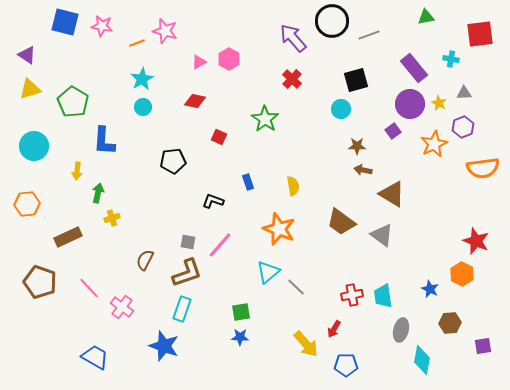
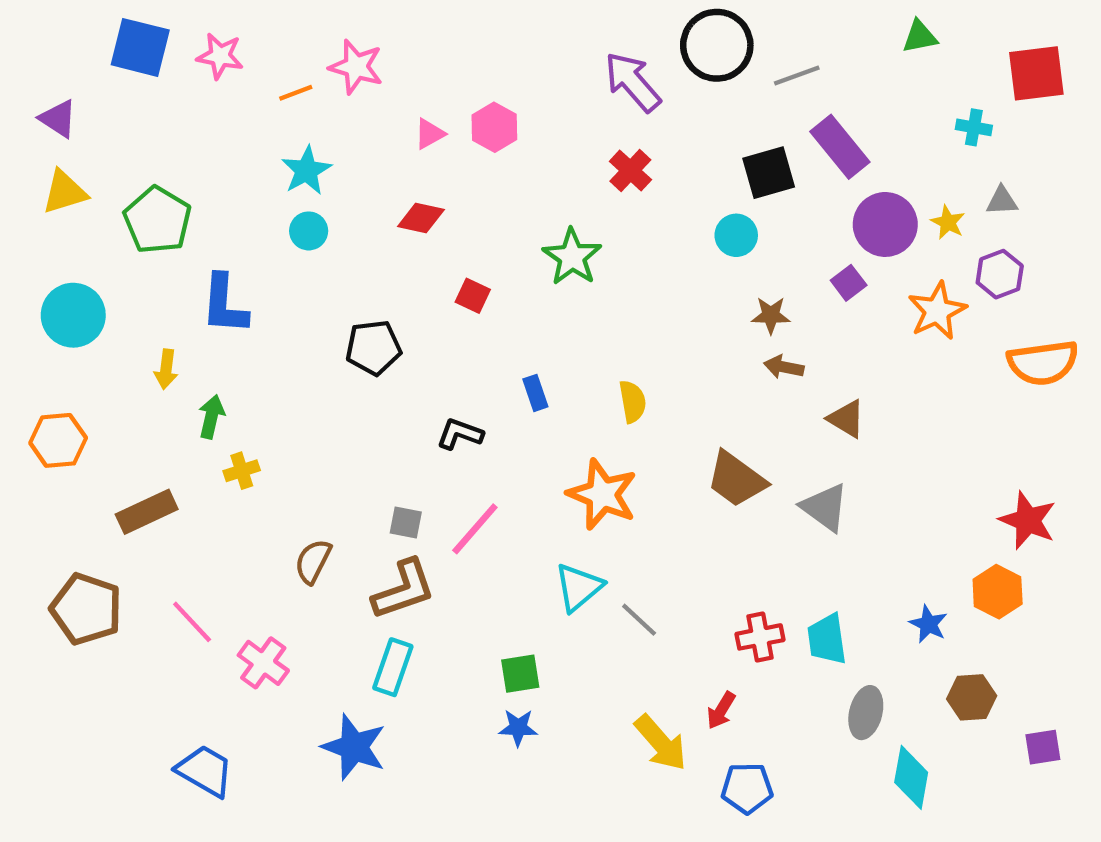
purple rectangle: (414, 68) -> (840, 147), moved
brown triangle: (392, 194) -> (846, 419), size x0.7

